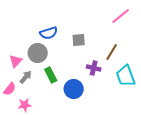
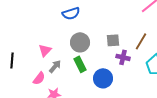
blue semicircle: (49, 33) -> (71, 13), moved
gray square: (79, 40) -> (113, 40), moved
gray circle: (38, 53) -> (80, 42), moved

